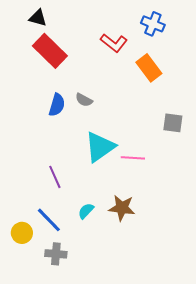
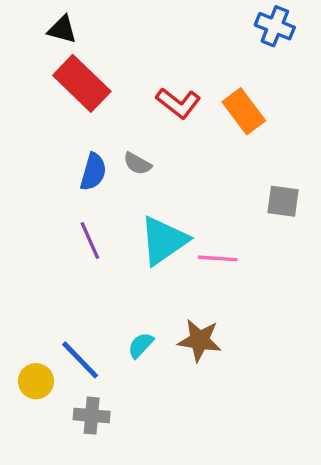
blue cross: (153, 24) -> (275, 26), moved
red L-shape: (114, 43) -> (178, 103), moved
purple line: (55, 177) -> (90, 241), moved

